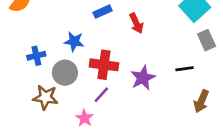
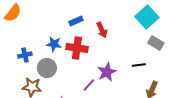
gray rectangle: (207, 40) -> (156, 43), turned -35
red cross: (104, 65) -> (77, 48), moved
purple line: (101, 95) -> (89, 85), moved

